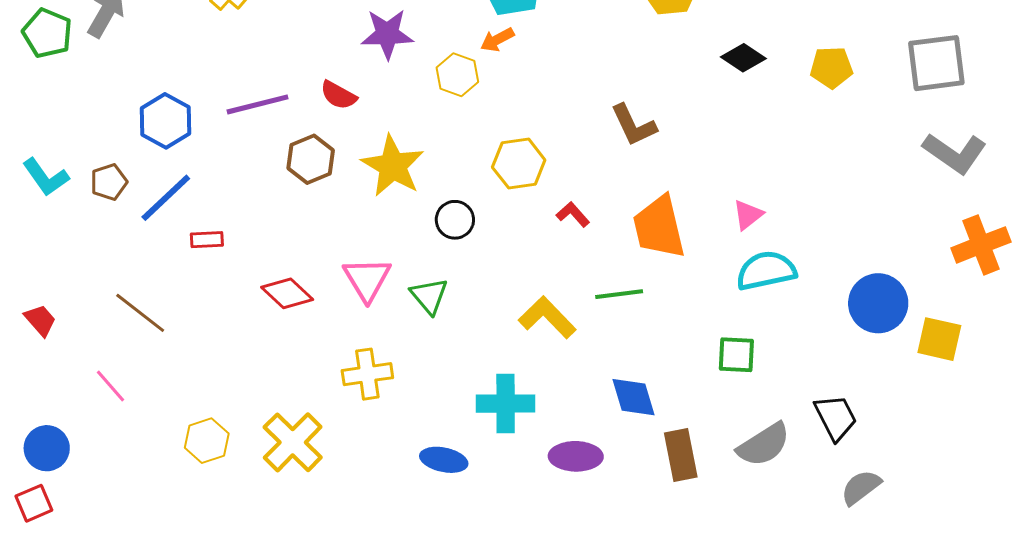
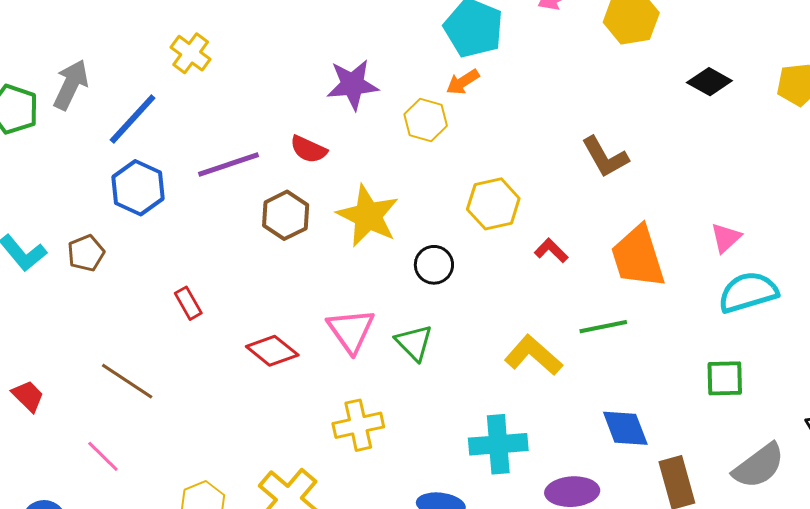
blue line: (166, 198) -> (133, 119), moved
red rectangle: (207, 240) -> (188, 303), turned 68

